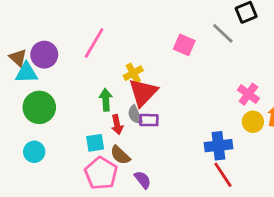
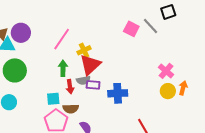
pink line: (94, 43) -> (62, 39), moved
pink square: (184, 45) -> (131, 29), moved
gray semicircle: (135, 115) -> (83, 80), turned -80
blue cross: (218, 146) -> (118, 93), moved
brown semicircle: (120, 155) -> (71, 109), turned -49

